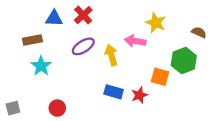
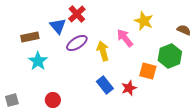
blue triangle: (54, 18) -> (58, 26), moved, turned 48
pink arrow: (135, 41) -> (125, 38), turned 42
blue rectangle: (114, 92) -> (105, 85), turned 36

